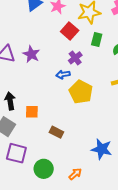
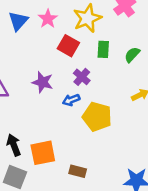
purple star: (31, 54) -> (43, 82), moved
orange square: (32, 112) -> (43, 153), size x1.5

